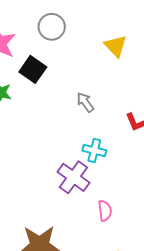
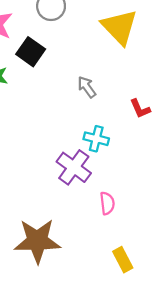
yellow triangle: (116, 46) -> (119, 27), size x1.5

